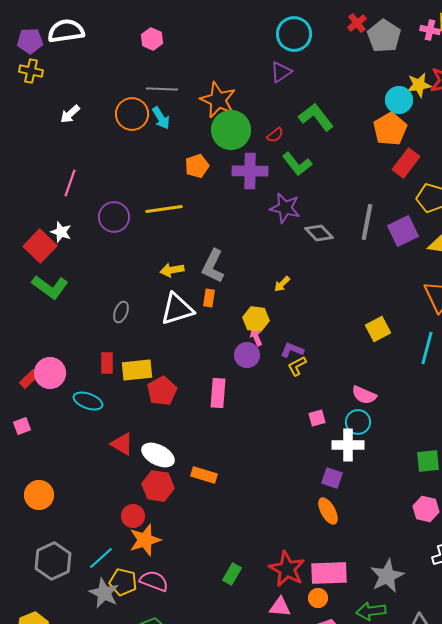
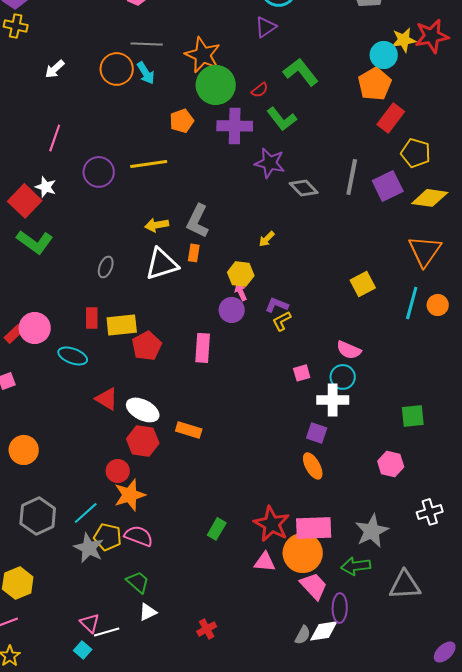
pink hexagon: (426, 509) -> (391, 464), moved
orange circle: (318, 598) -> (303, 553), size x2.0

